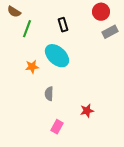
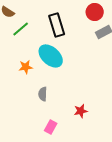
black rectangle: (63, 25) -> (57, 25), size x1.6
green line: (27, 29) -> (21, 29), turned 30

